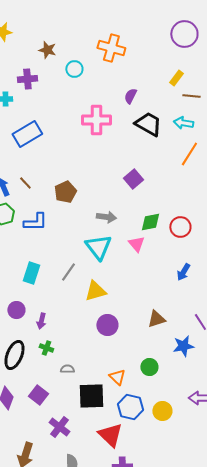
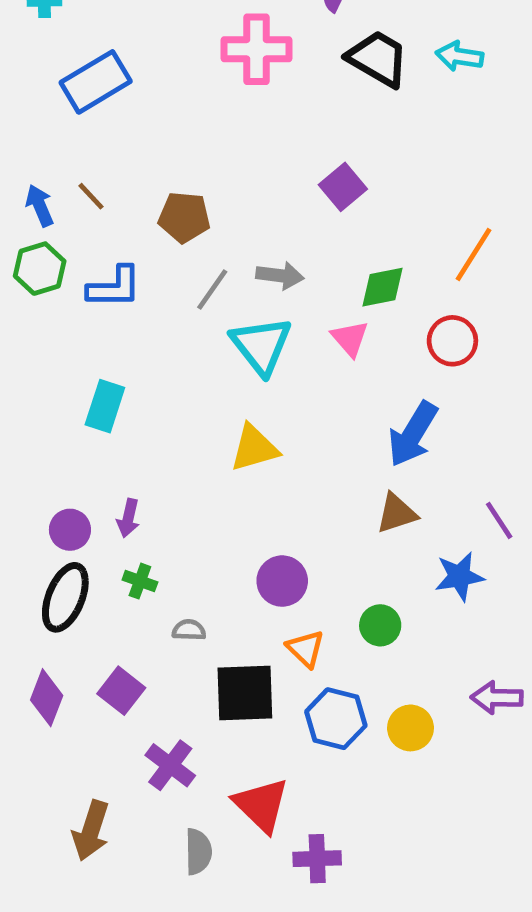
orange line: (189, 154) -> (473, 255), moved
brown pentagon: (65, 192) -> (184, 217), turned 30
red circle: (180, 227) -> (452, 341), moved
gray line: (68, 272) -> (212, 289), moved
blue arrow: (183, 272) -> (413, 434), moved, size x1.6
purple circle: (16, 310) -> (70, 530), moved
purple circle: (107, 325) -> (282, 581), moved
red triangle: (110, 435) -> (261, 805), moved

